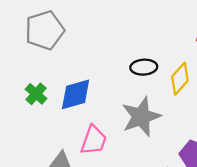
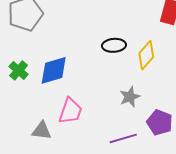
gray star: (141, 117) -> (130, 97), moved, size x0.6

